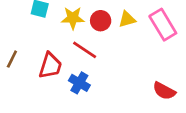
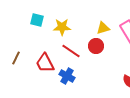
red circle: (101, 21) -> (96, 46), moved
red trapezoid: (50, 66) -> (45, 63), turned 135

